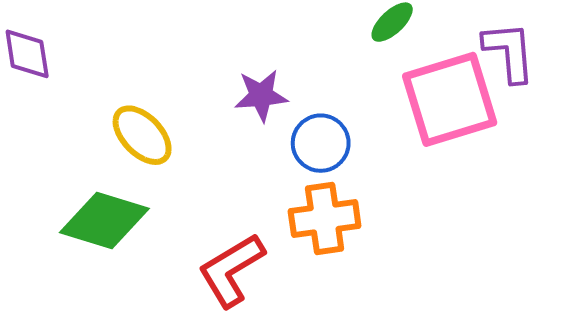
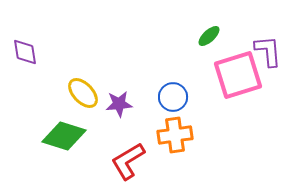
purple star: (261, 95) -> (119, 104), moved

